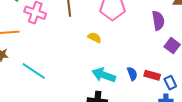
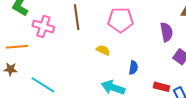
blue semicircle: (132, 74) -> (133, 68), moved, turned 32

